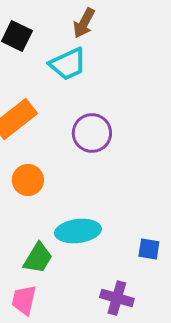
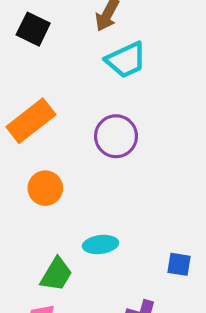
cyan trapezoid: (68, 64) -> (126, 60), moved
cyan ellipse: (78, 231) -> (101, 244), size x0.7

